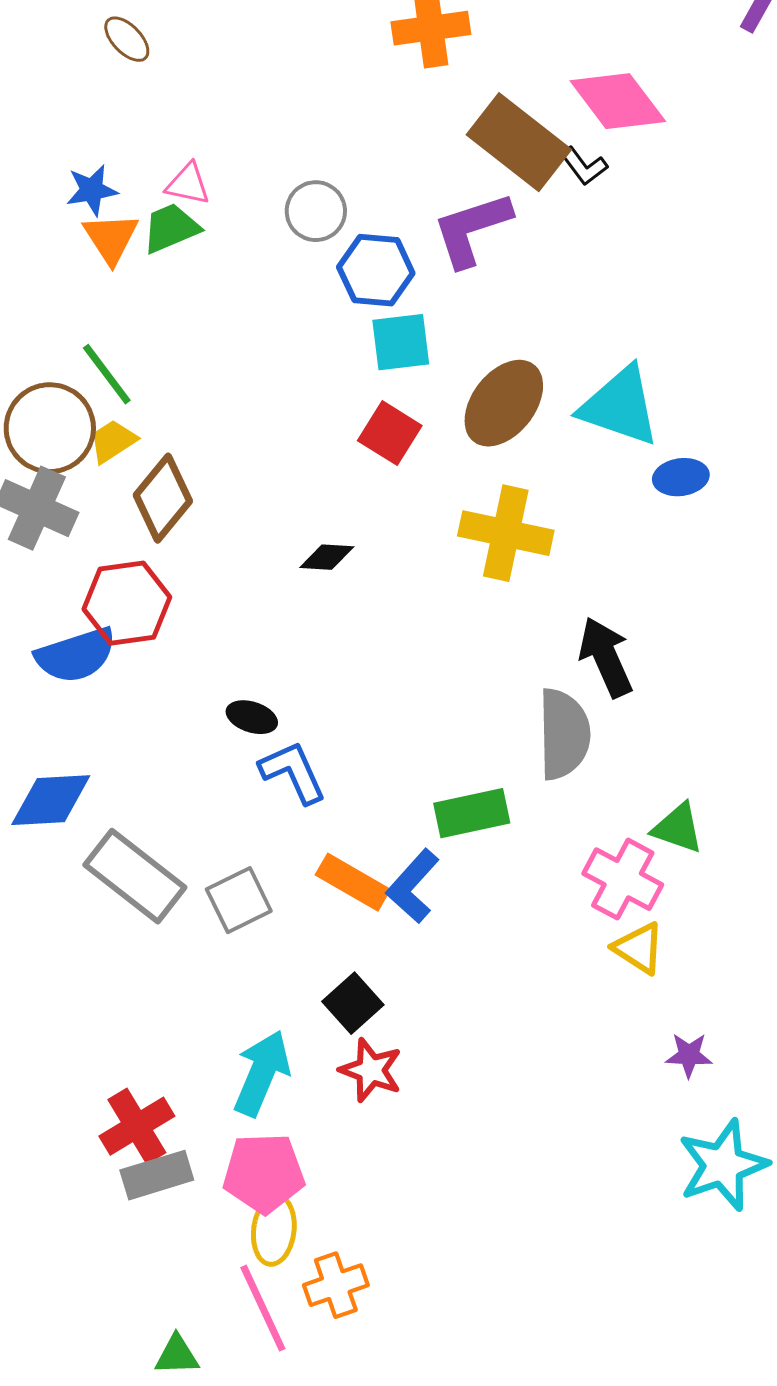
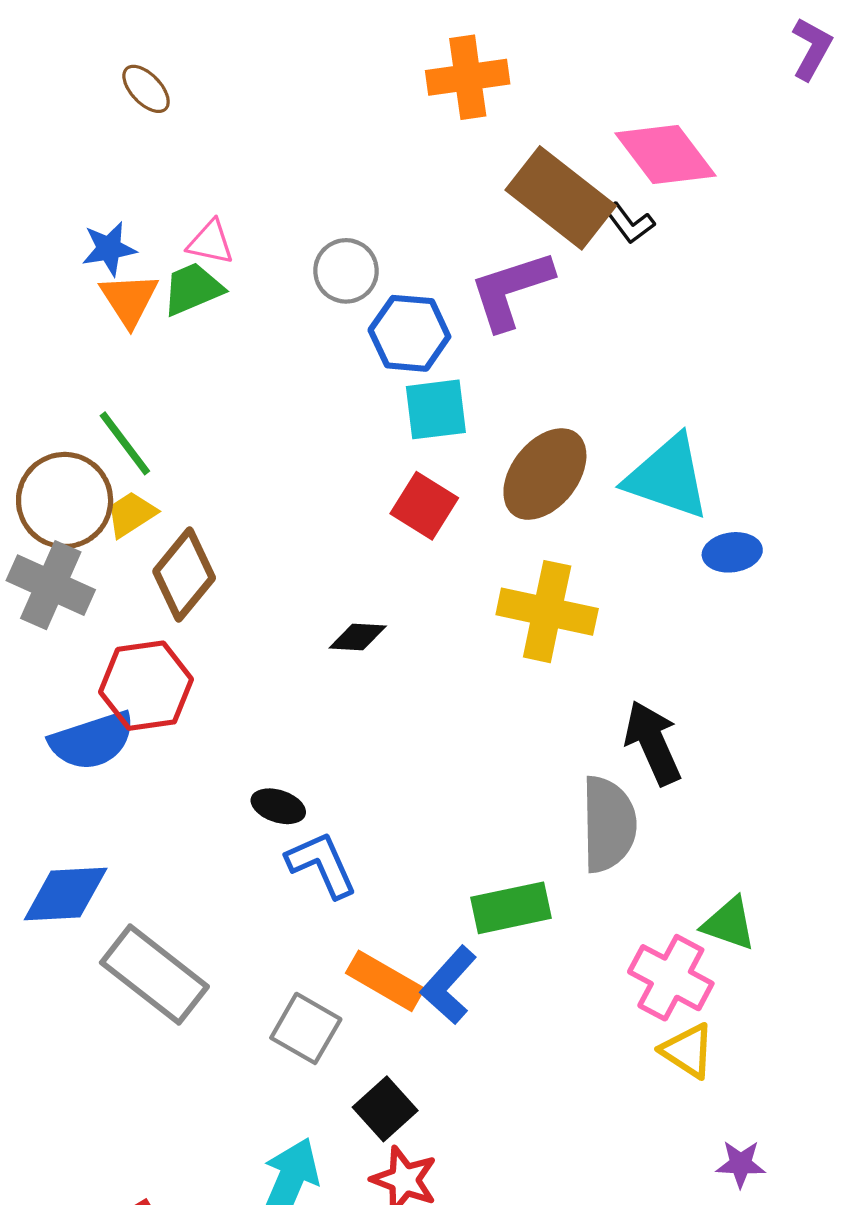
gray square: (239, 900) -> (306, 1028), moved, turned -34

